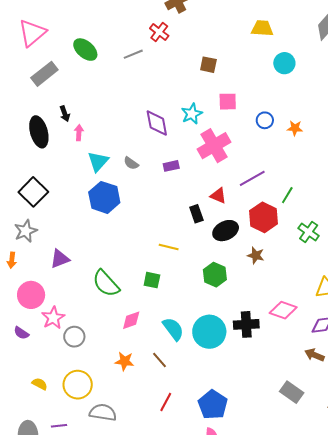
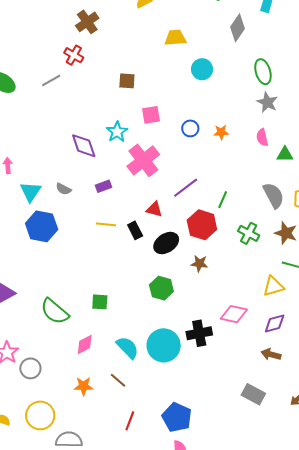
yellow line: (169, 247) -> (106, 224), moved

